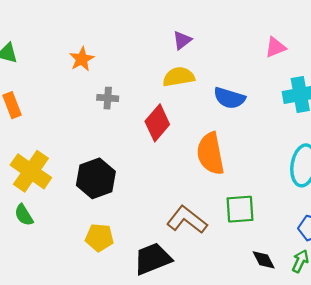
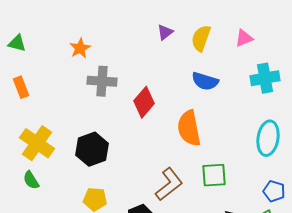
yellow semicircle: (179, 77) -> (201, 38), moved, turned -60
gray cross: (108, 98) -> (102, 81), size x1.6
brown L-shape: (187, 220) -> (169, 184), turned 104

